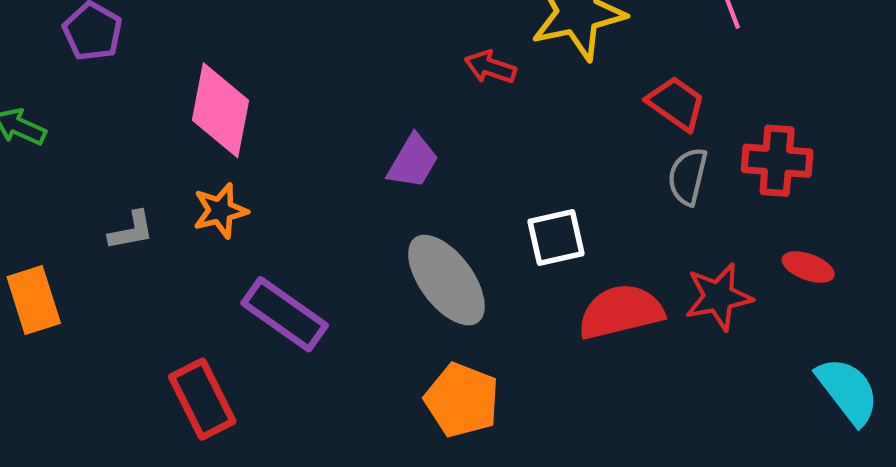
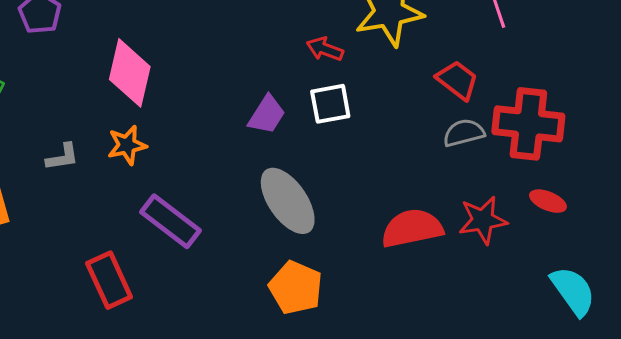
red cross: (777, 161) -> (528, 124), size x1.4
gray semicircle: (688, 176) -> (464, 133), turned 60
white square: (556, 238) -> (330, 104), moved

